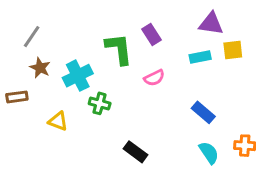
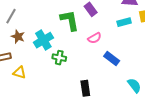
blue rectangle: (203, 112) -> (112, 59), moved
yellow triangle: (58, 121) -> (19, 73), moved
black rectangle: (135, 152) -> (85, 88), turned 49

